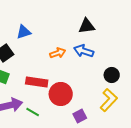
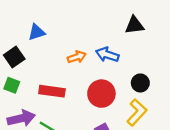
black triangle: (87, 26) -> (134, 25), moved
red circle: (61, 94) -> (101, 94), moved

